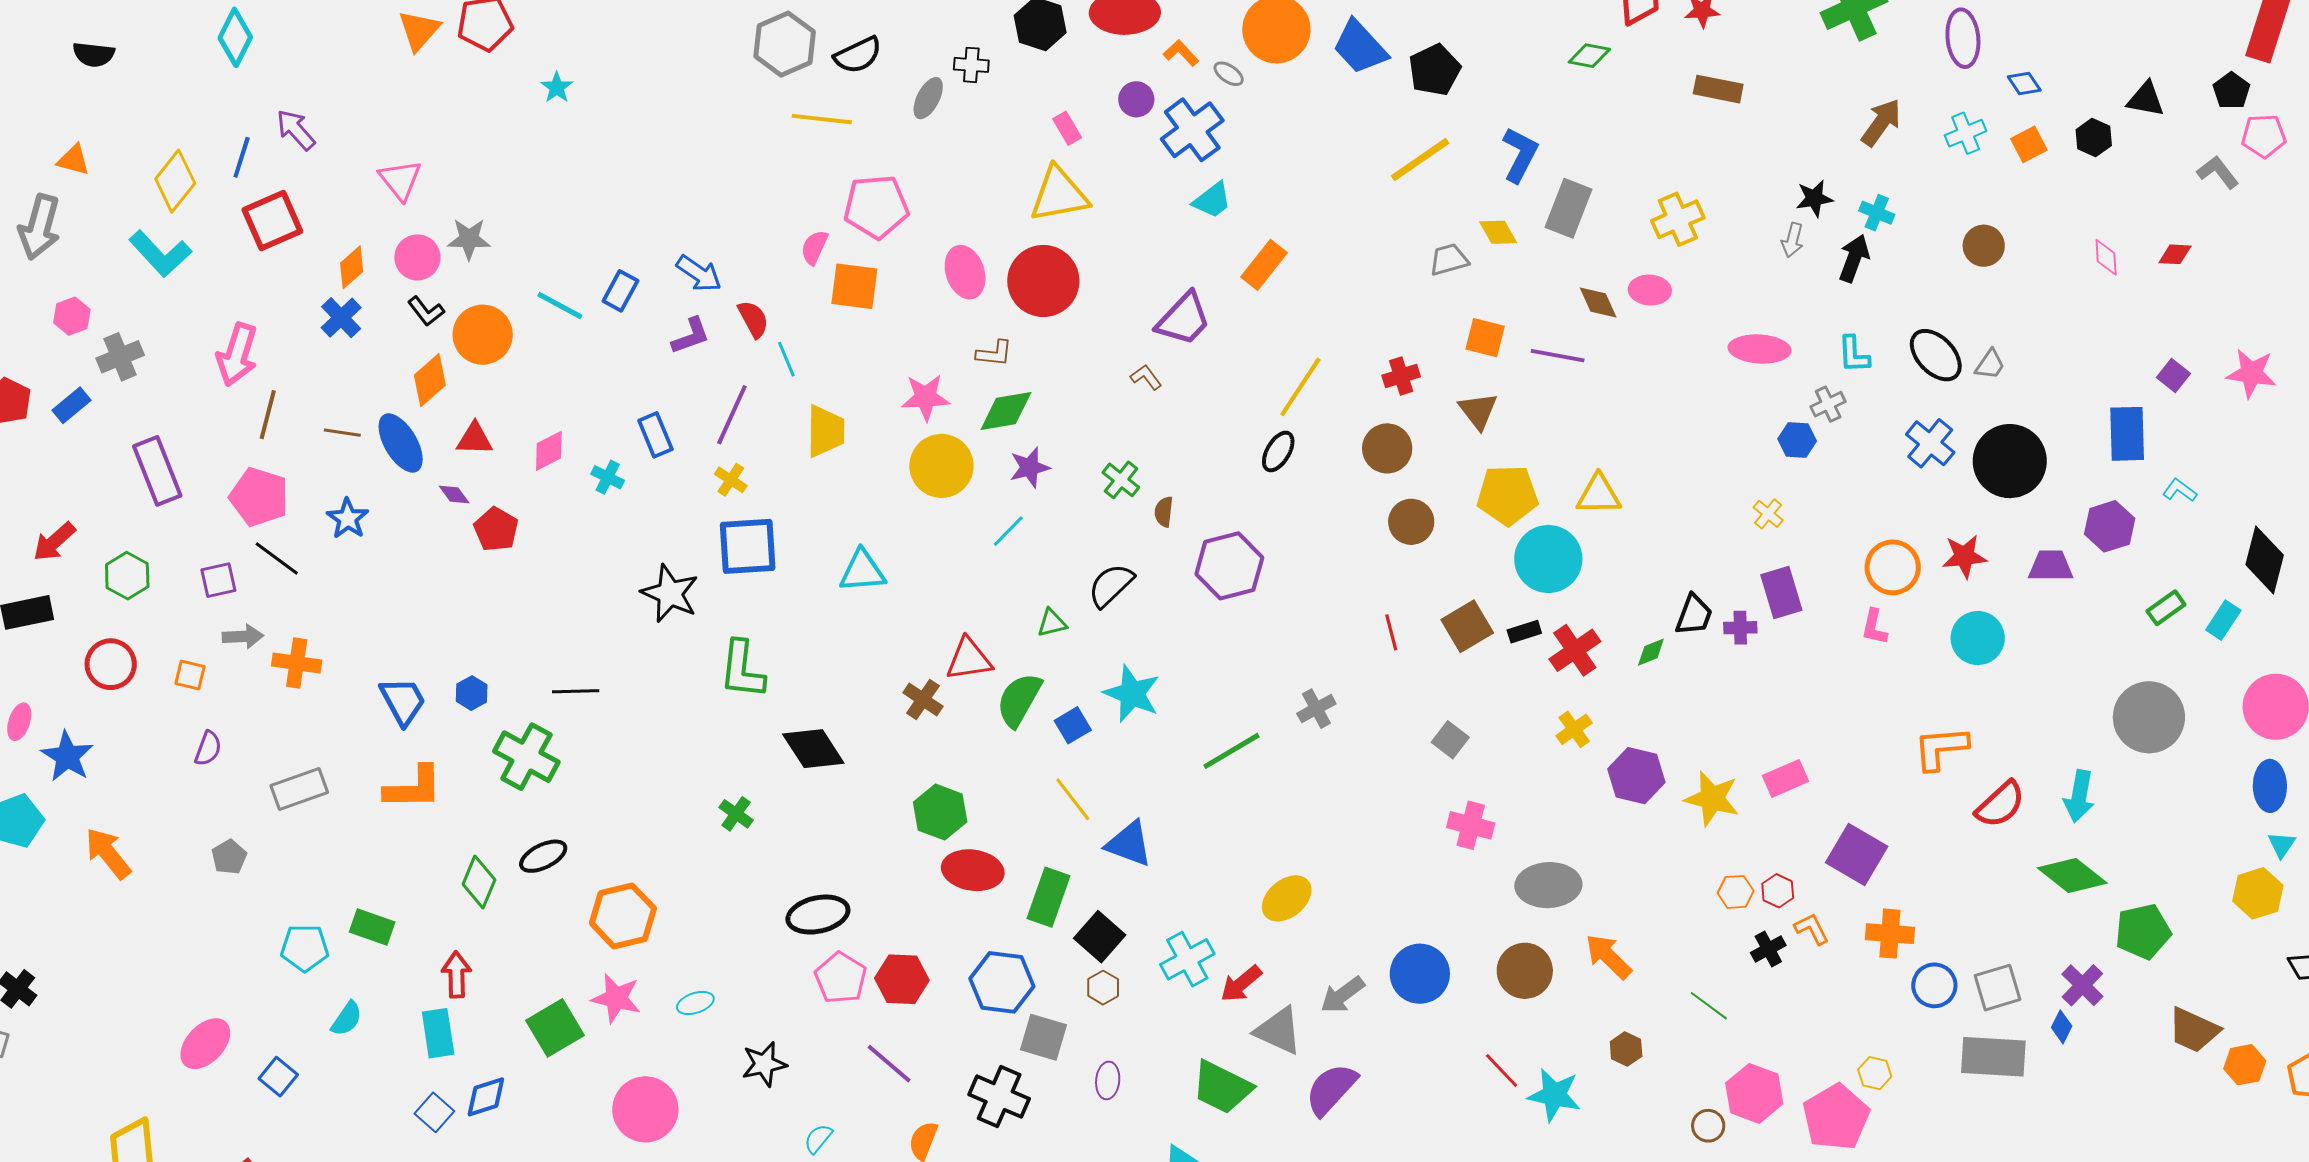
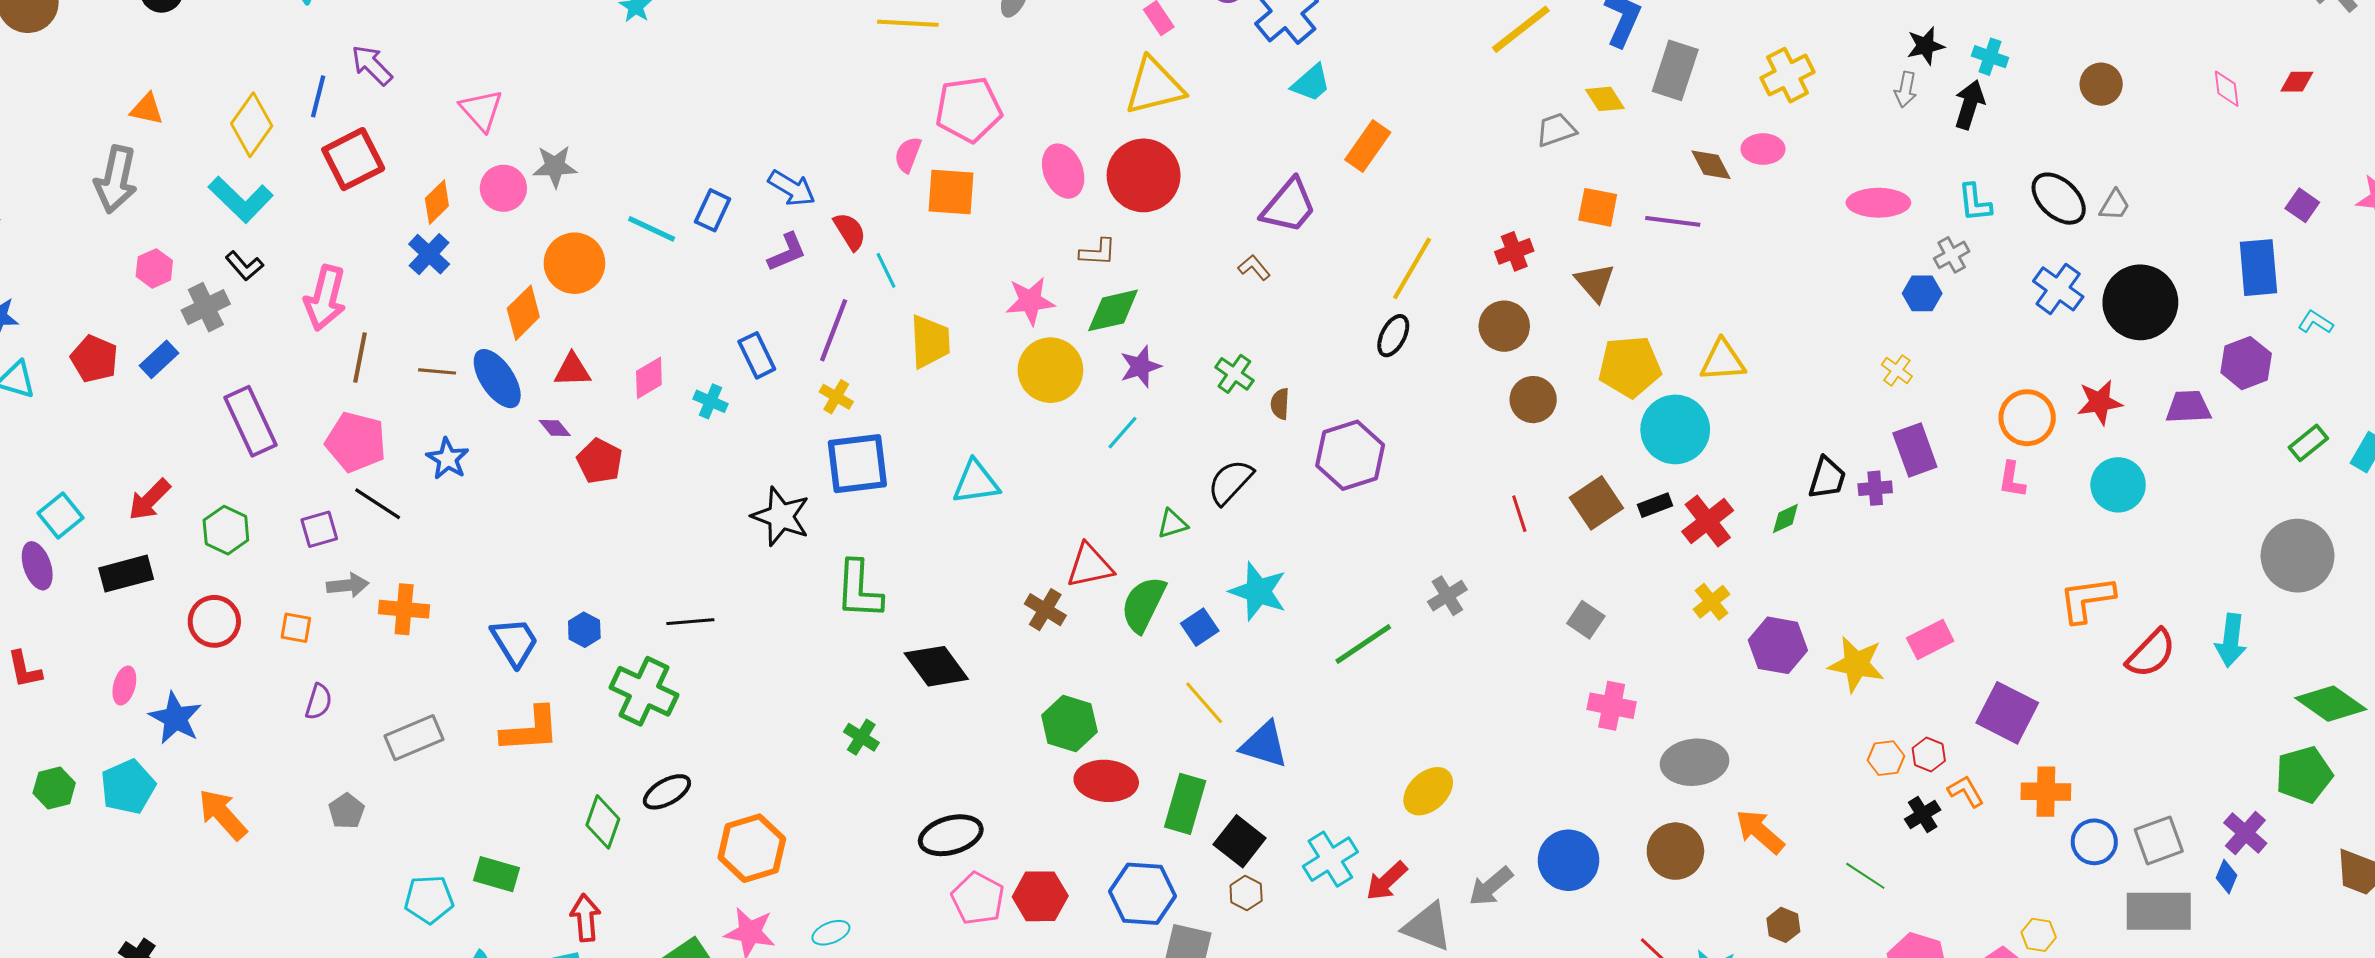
black L-shape: (426, 311) -> (244, 266), moved
green diamond: (2072, 875) -> (2331, 704), moved

